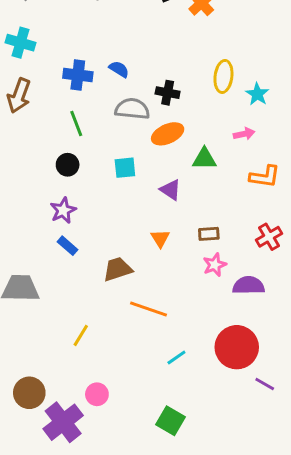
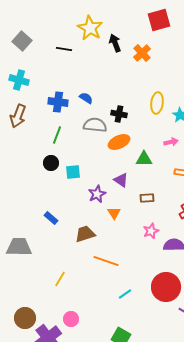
green line: (76, 124) -> (57, 135), turned 42
cyan square: (125, 168) -> (73, 172), moved
purple star: (63, 210) -> (97, 194), moved
brown rectangle: (209, 234) -> (147, 198), moved

